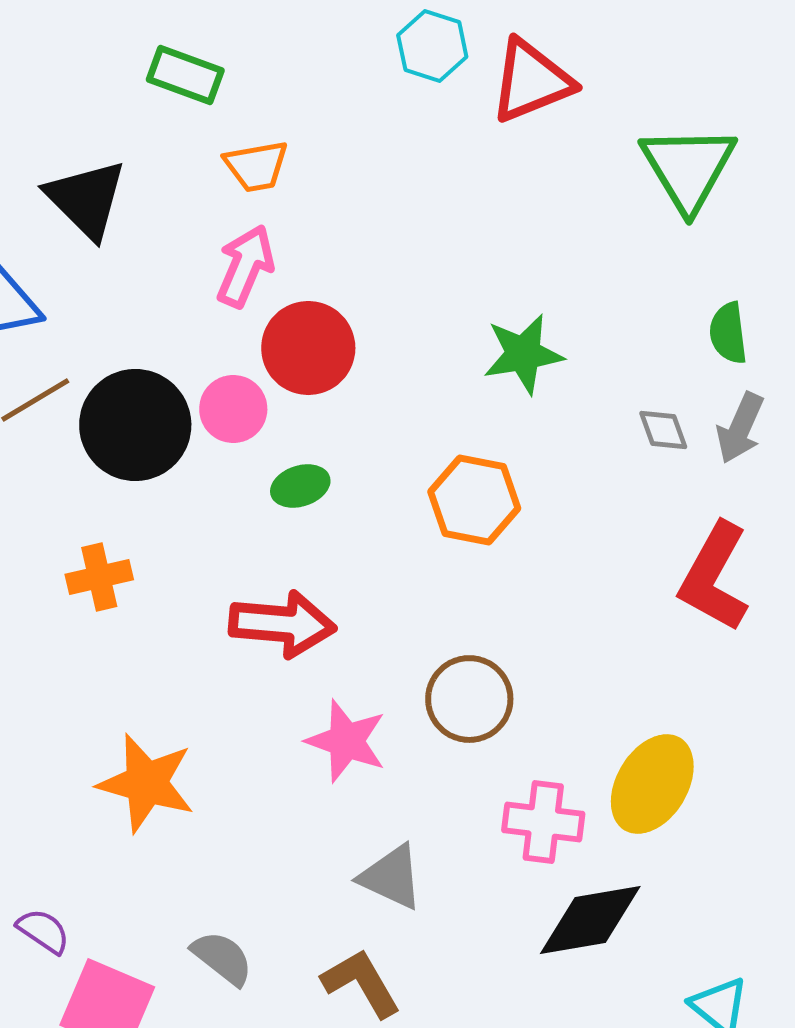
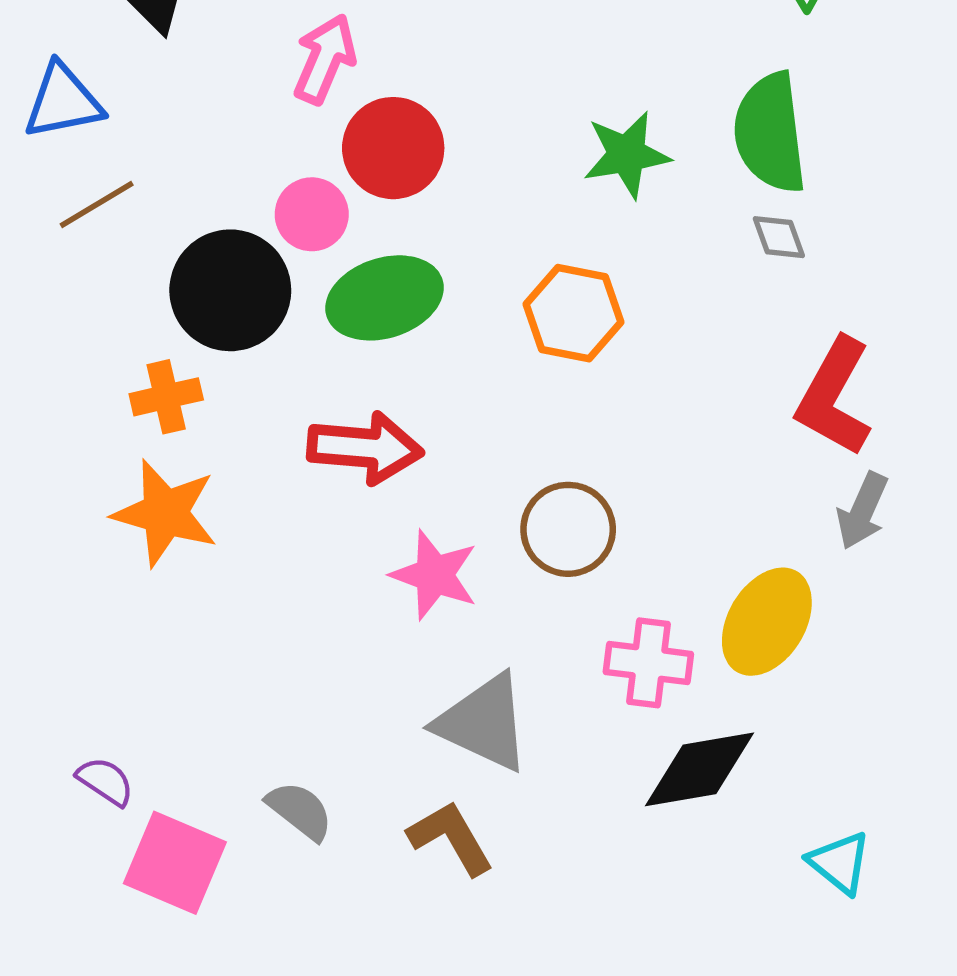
green semicircle: (728, 333) -> (770, 133), moved, size x1.8
black circle: (135, 425) -> (230, 290), moved
gray arrow: (740, 428) -> (862, 511), moved
green ellipse: (300, 486) -> (385, 298), size x1.8
orange star: (146, 783) -> (165, 513), moved
gray triangle: (391, 877) -> (483, 723), size x1.4

